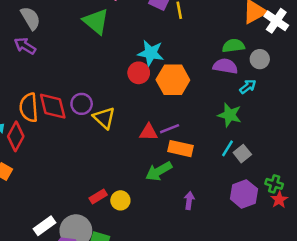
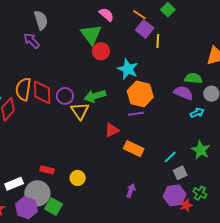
red circle: (139, 73) -> (101, 51), moved
green star: (230, 115) -> (201, 150), moved
purple line: (170, 129) -> (136, 114), moved
red triangle: (149, 132) -> (112, 130), turned -42
gray square: (242, 154) -> (180, 173), moved
green arrow: (159, 171) -> (95, 96), moved
red rectangle: (98, 196) -> (47, 170), moved, turned 32
red star: (279, 200) -> (186, 205), moved

